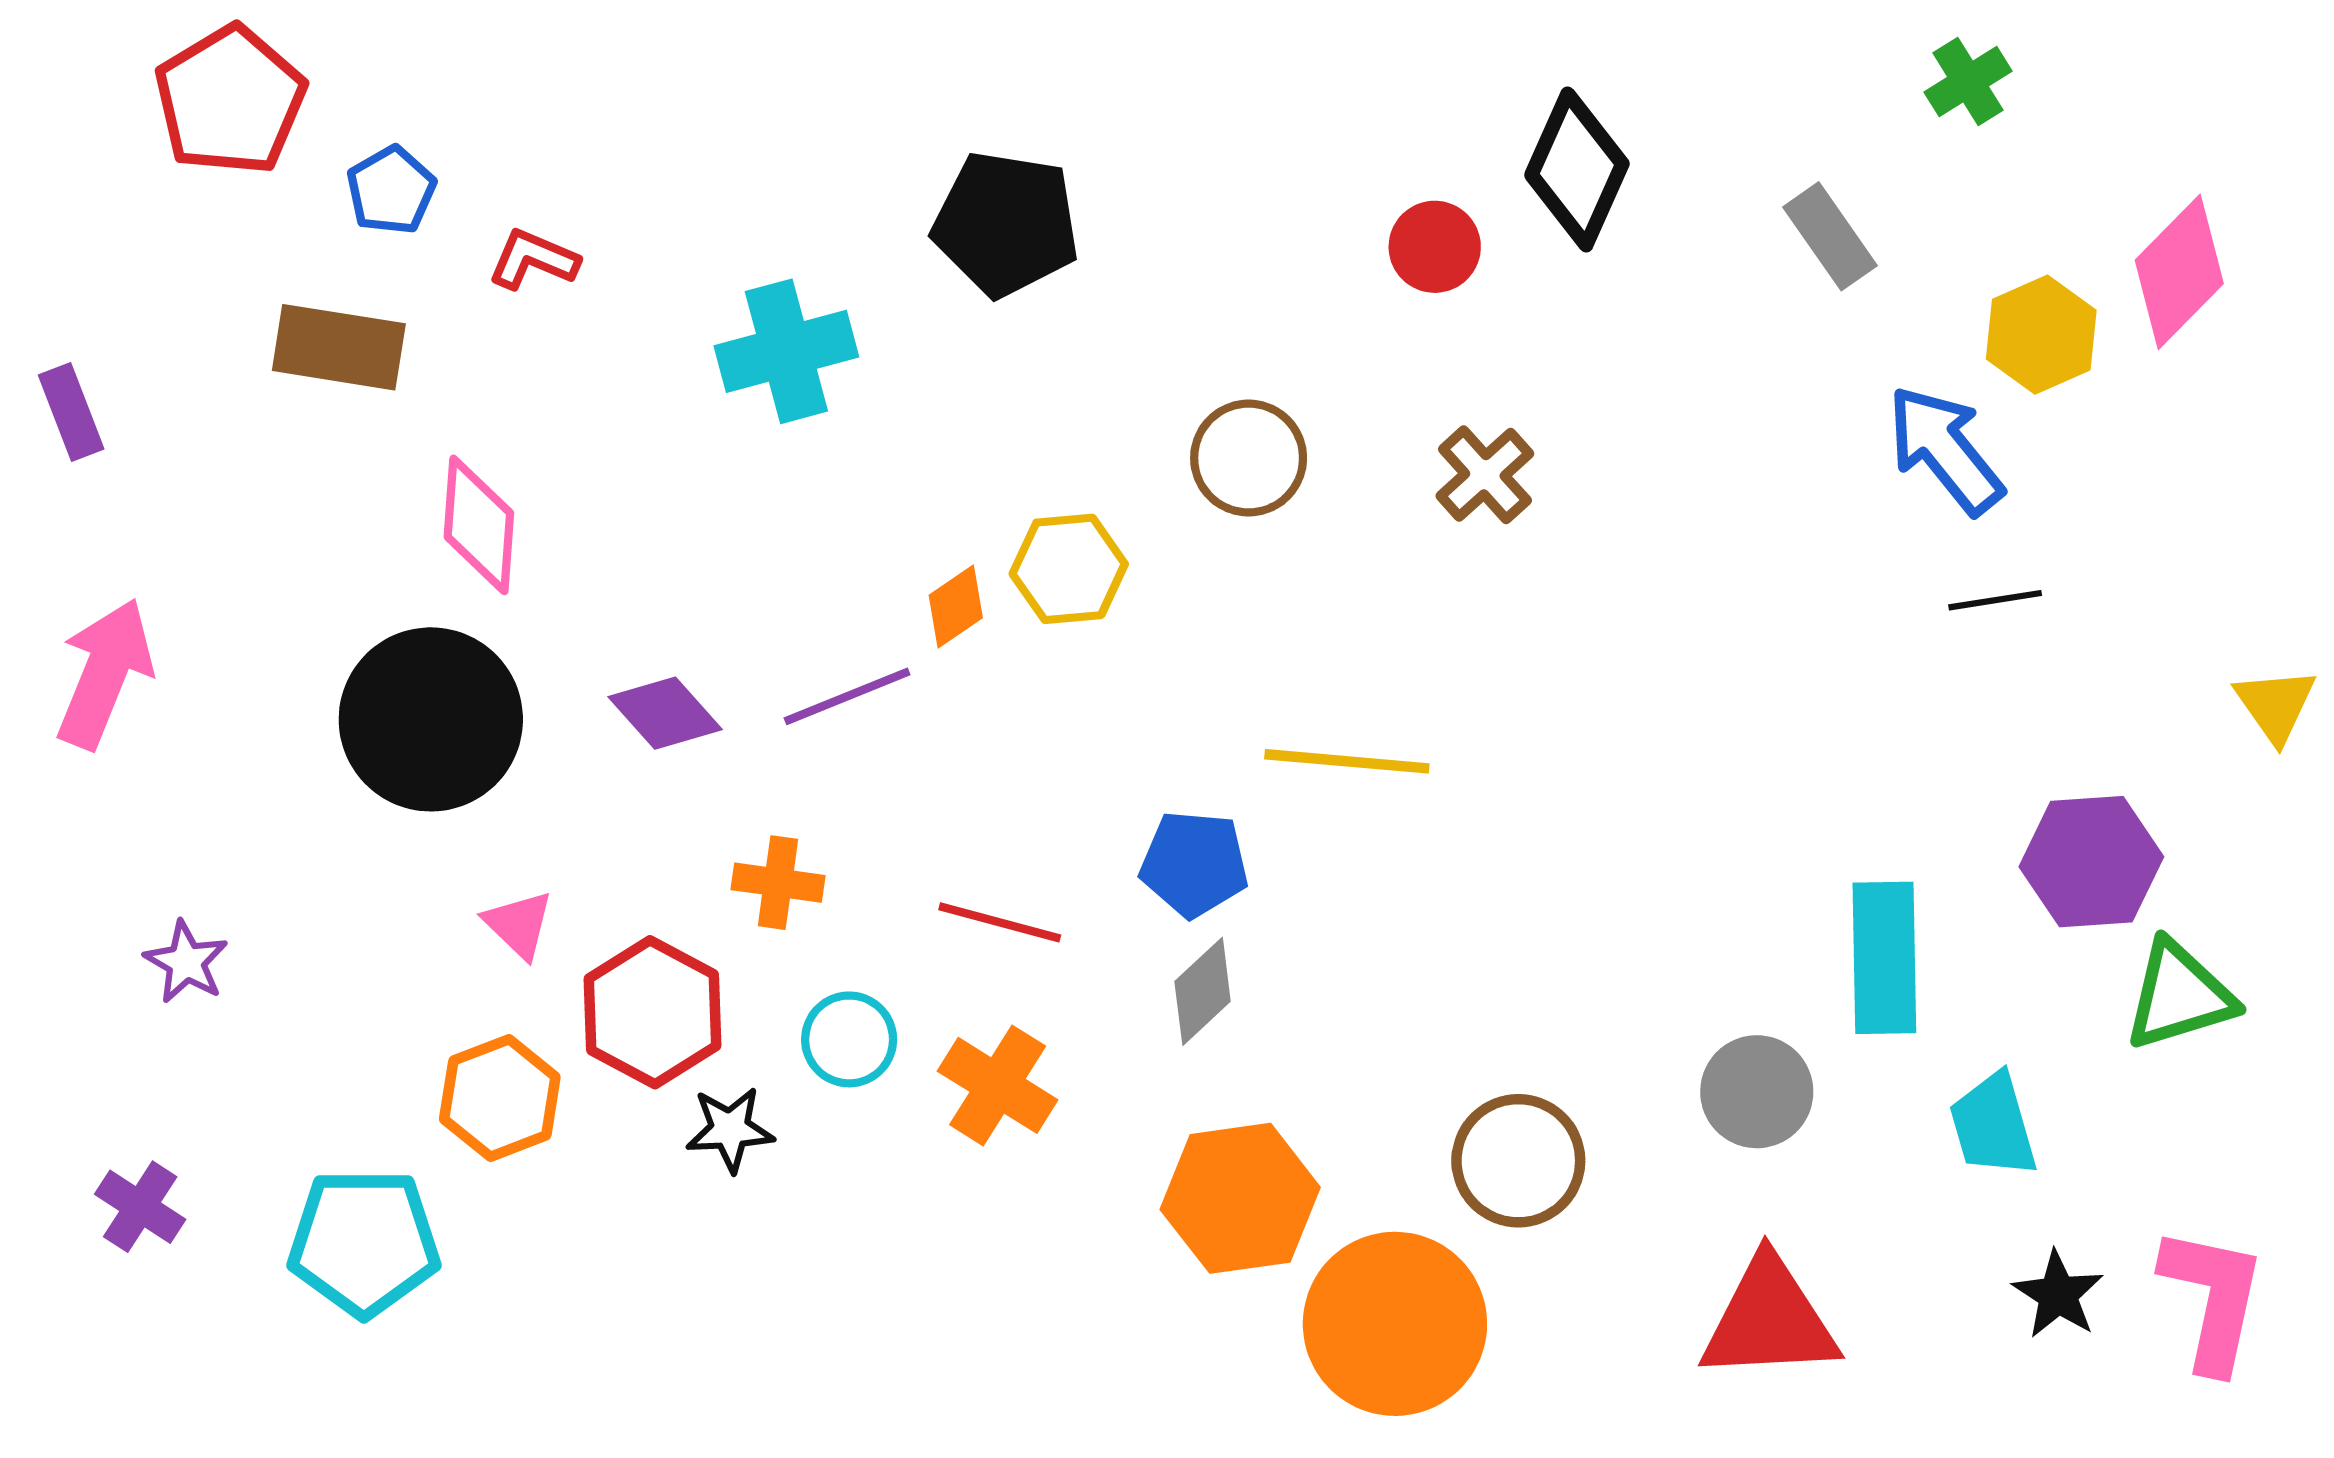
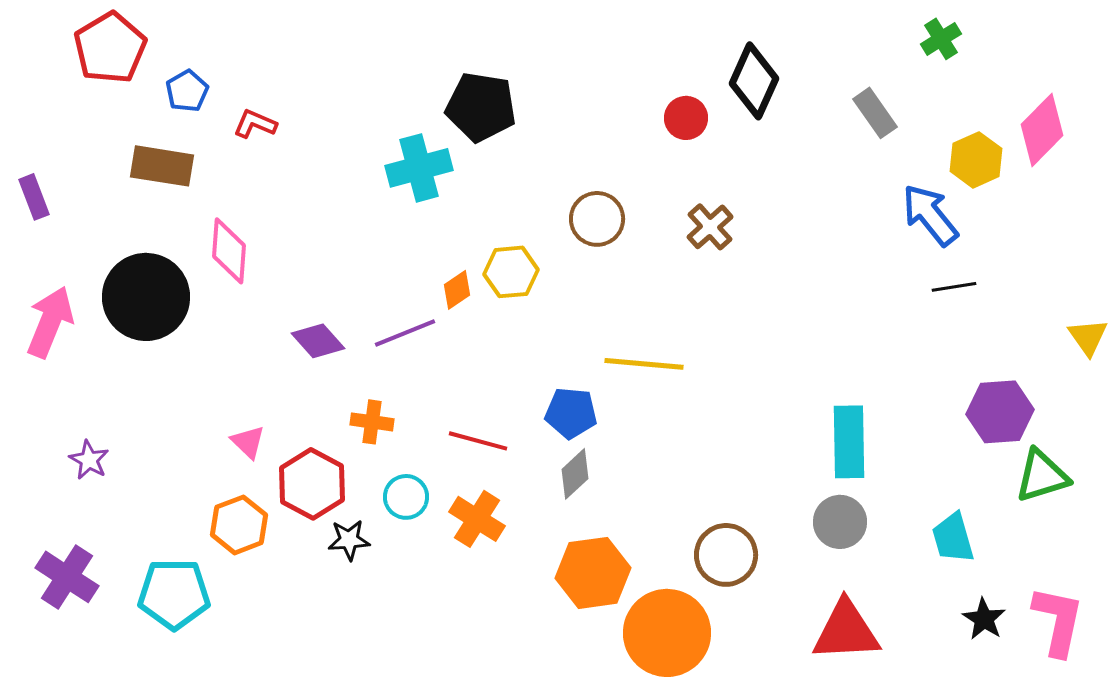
cyan cross: (786, 351) -> (419, 168), moved
black circle: (431, 719) -> (146, 297), moved
cyan rectangle: (1884, 958) -> (849, 442), moved
purple cross: (140, 1207) -> (67, 577), size x1.5

